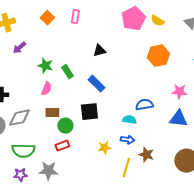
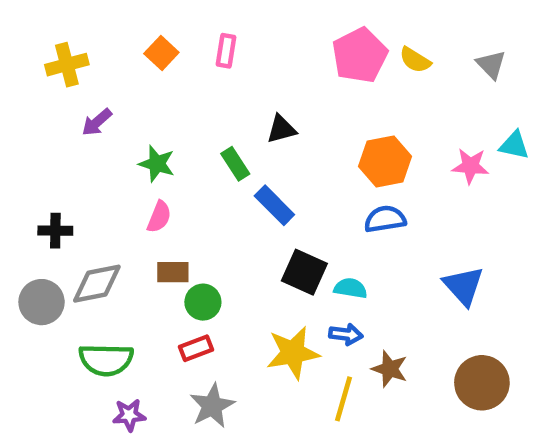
orange hexagon: (158, 56) -> (385, 161), moved
green rectangle: (67, 72) -> (235, 164), moved
pink star: (179, 92) -> (470, 166), moved
blue semicircle: (144, 105) -> (385, 219), moved
black square: (89, 112) -> (304, 272), moved, turned 30
blue triangle: (178, 119) -> (463, 286), turned 42
yellow star: (104, 148) -> (293, 353), size x1.6
gray star: (48, 171) -> (212, 406), moved, turned -30
purple star: (20, 175) -> (129, 415), moved

